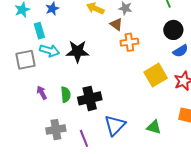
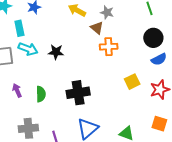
black star: (77, 51) -> (56, 52), size x0.7
yellow square: (156, 75) -> (132, 82), size x0.7
black cross: (90, 98) -> (78, 93), moved

